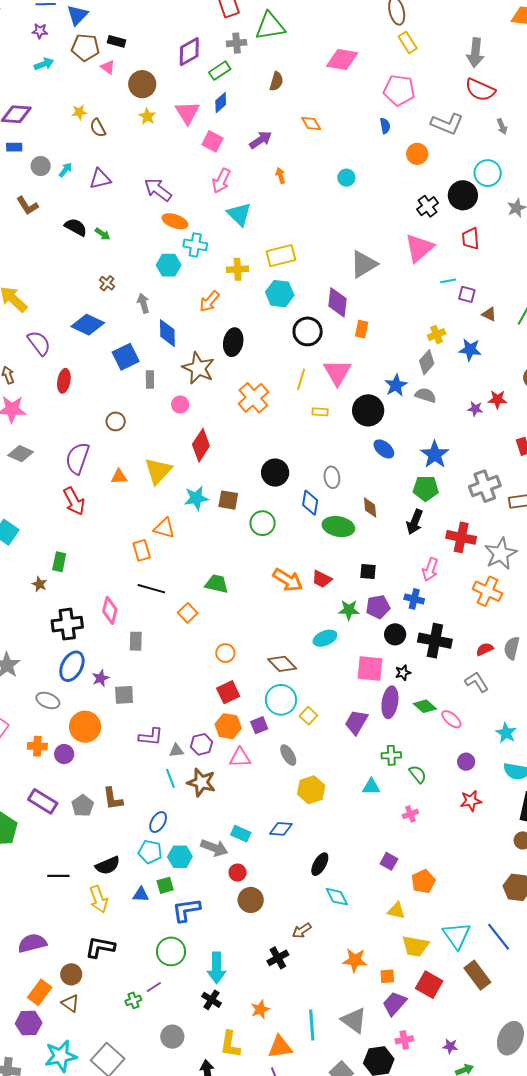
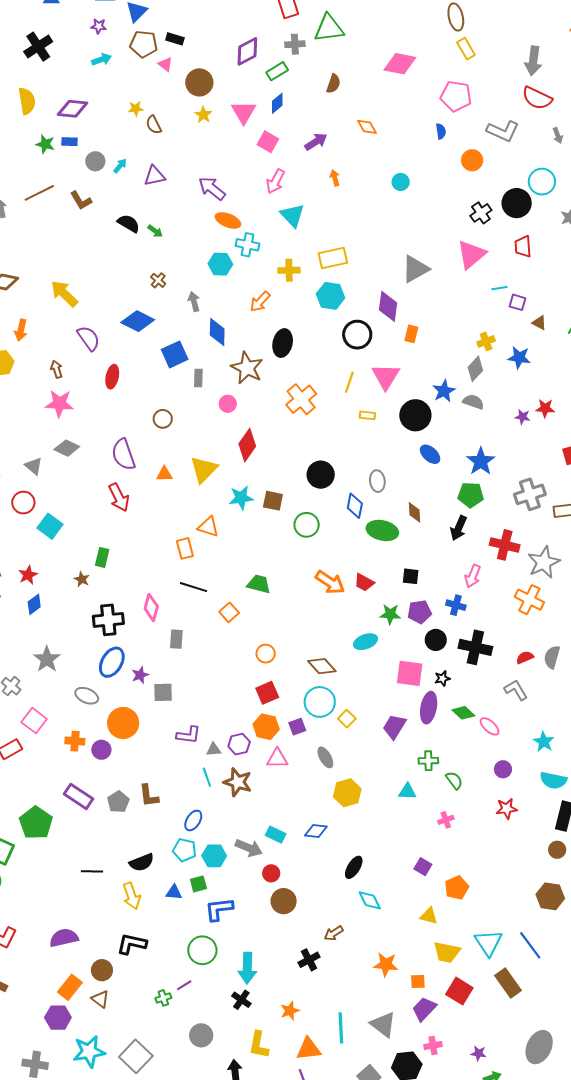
purple semicircle: (77, 458) -> (123, 455), turned -40

